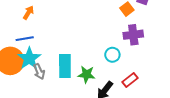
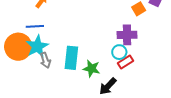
purple cross: (133, 35) -> (127, 35), moved
red rectangle: (130, 80) -> (125, 62), moved

